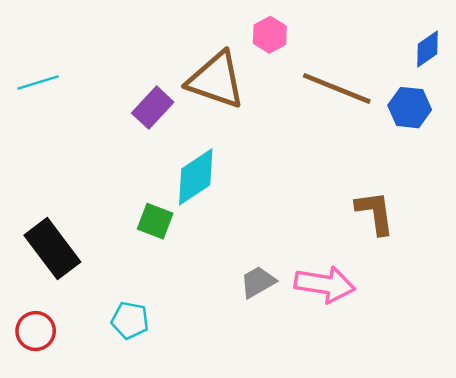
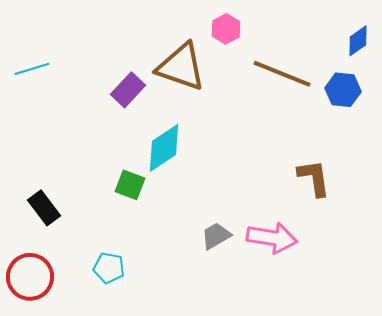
black rectangle: (52, 249) -> (44, 208), size x0.7
red circle: (36, 331) -> (30, 277), size x1.4

